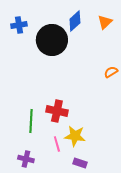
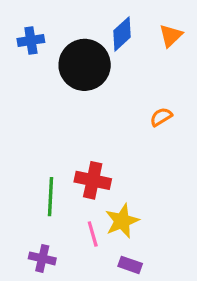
orange semicircle: (111, 72) -> (161, 117), moved
yellow star: (75, 136) -> (122, 221), turned -30

